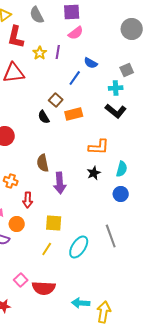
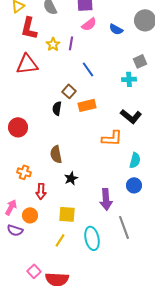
blue semicircle: (91, 63) -> (116, 29), moved
blue line: (75, 78) -> (88, 69), turned -70
black L-shape: (116, 111) -> (131, 116), moved
black semicircle: (44, 117) -> (57, 108), turned 40
black star: (94, 173) -> (71, 178), moved
purple arrow: (60, 183) -> (106, 199), moved
cyan ellipse: (79, 247) -> (92, 238), turned -45

